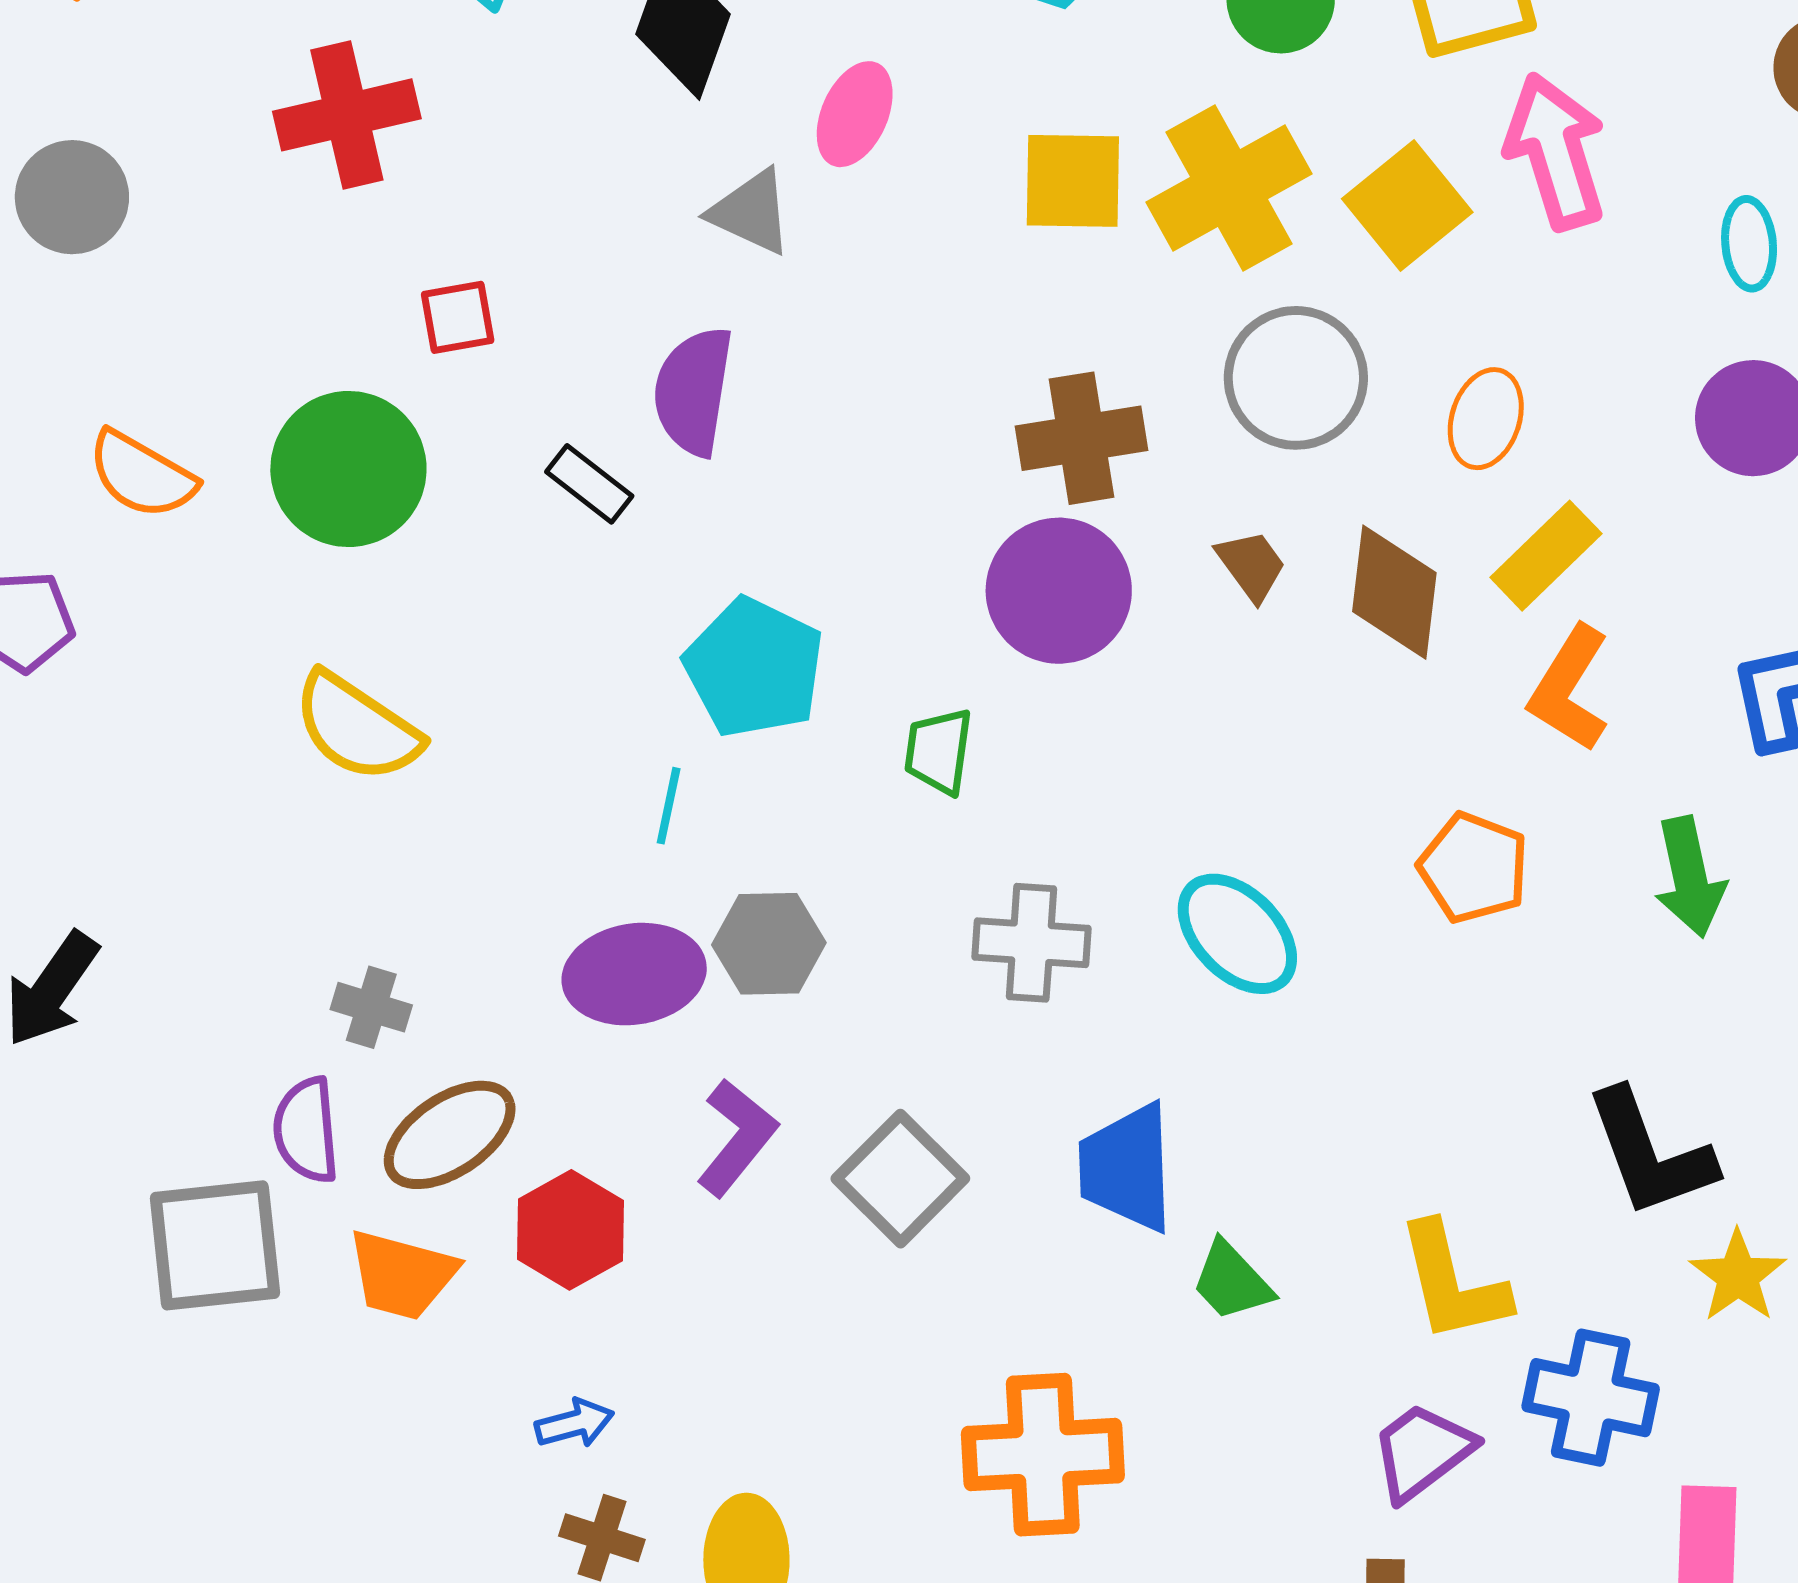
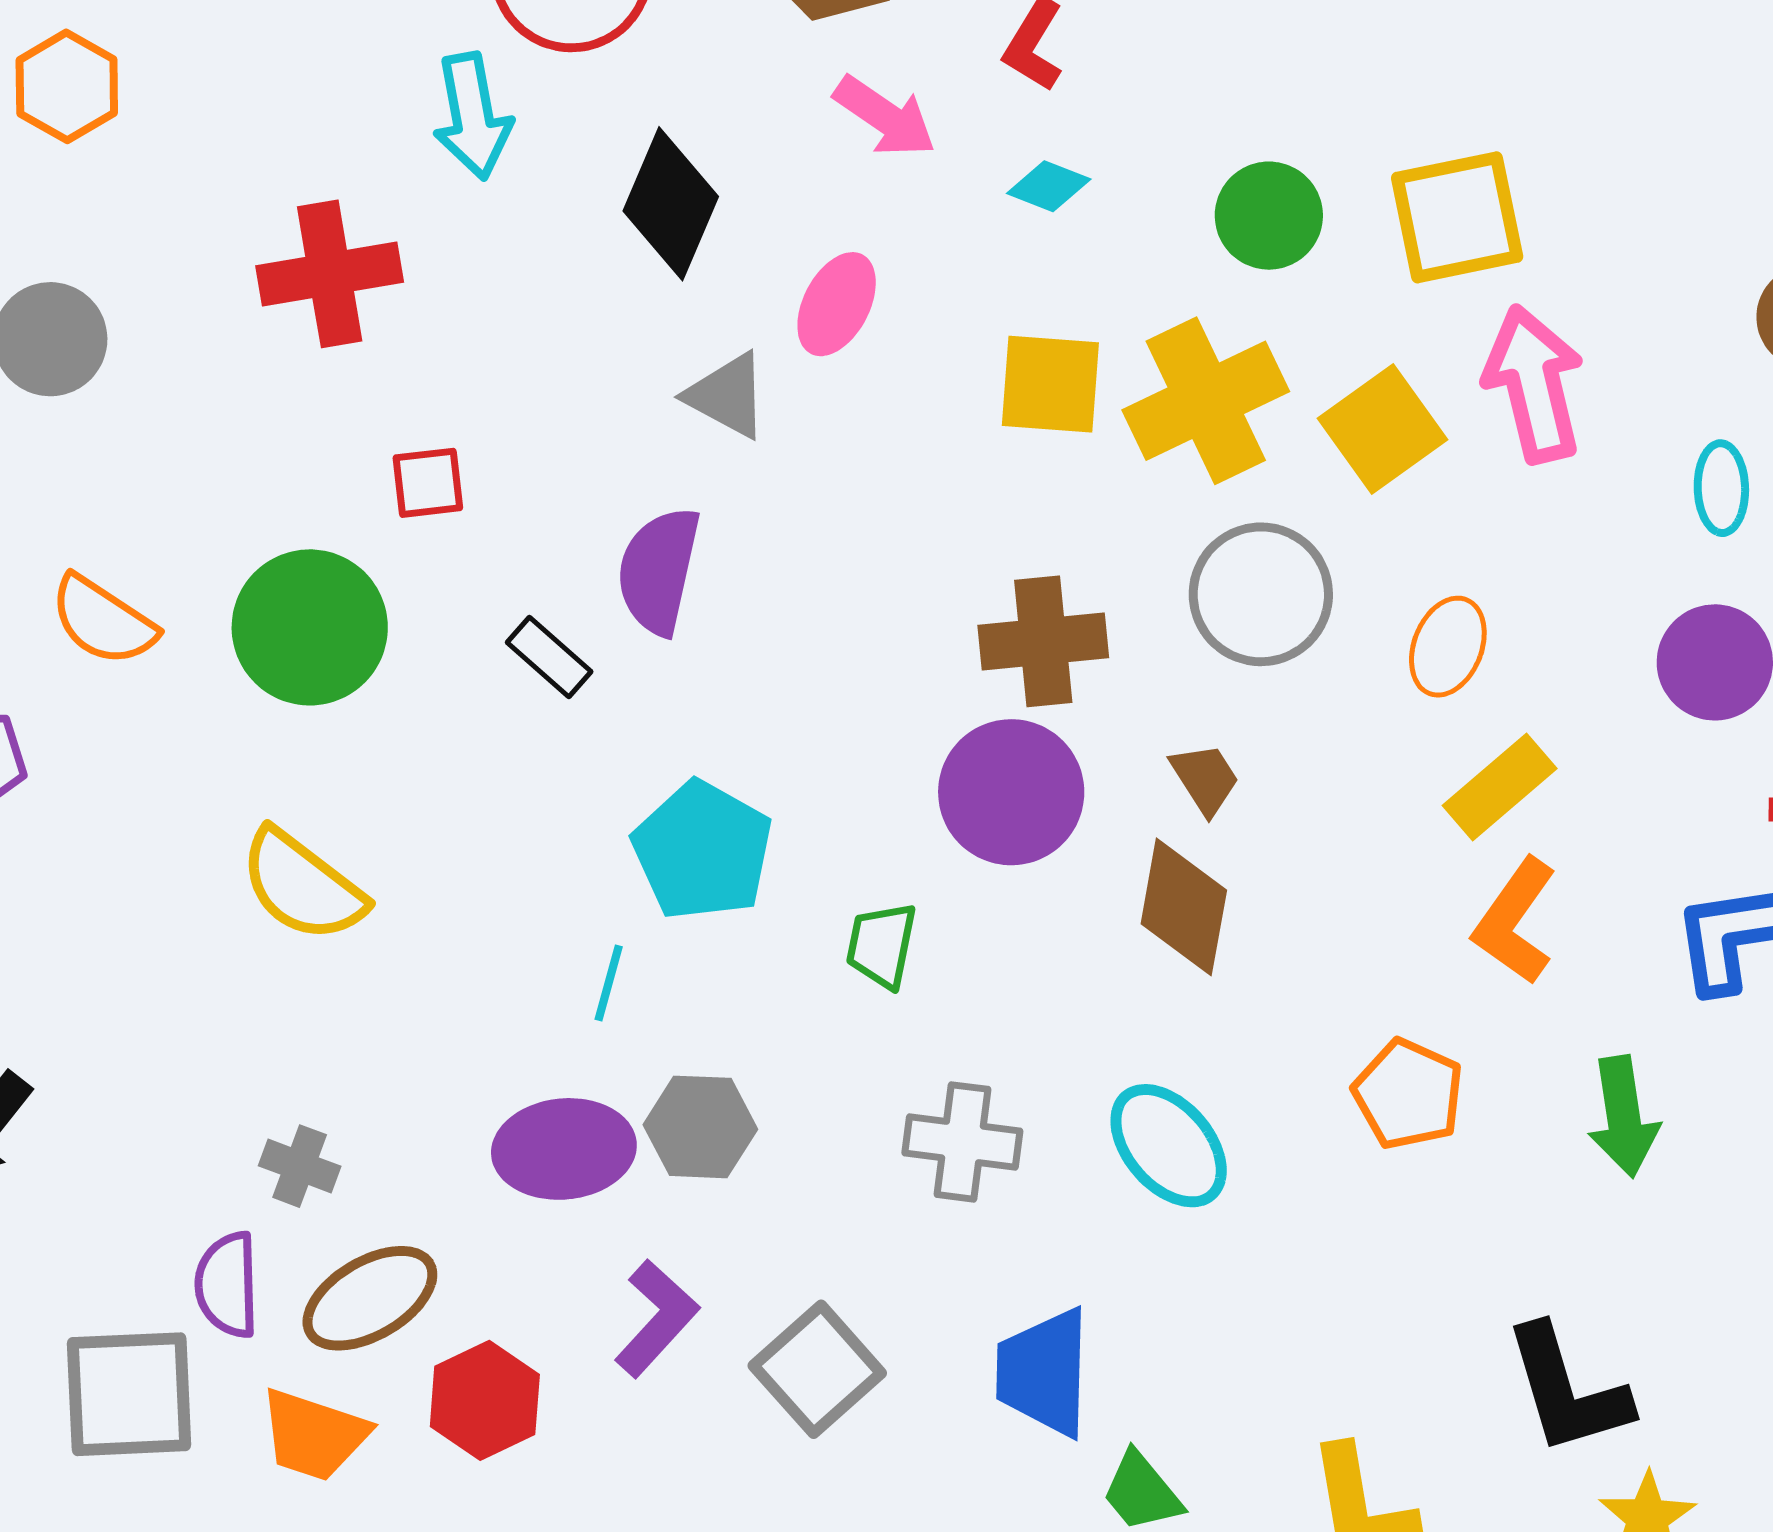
brown diamond: (1394, 592) -> (1184, 907), moved

